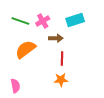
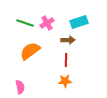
brown arrow: (56, 38) -> (68, 40), moved

